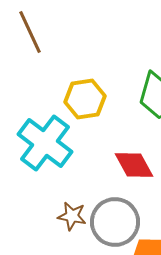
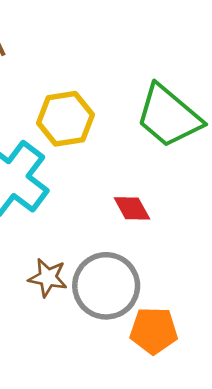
red diamond: (134, 165) -> (132, 208), size x0.7

